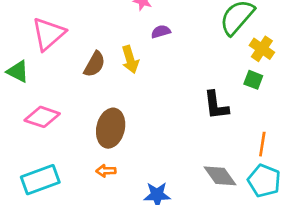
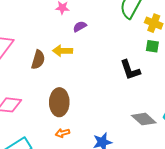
yellow arrow: (130, 59) -> (63, 51), turned 120

